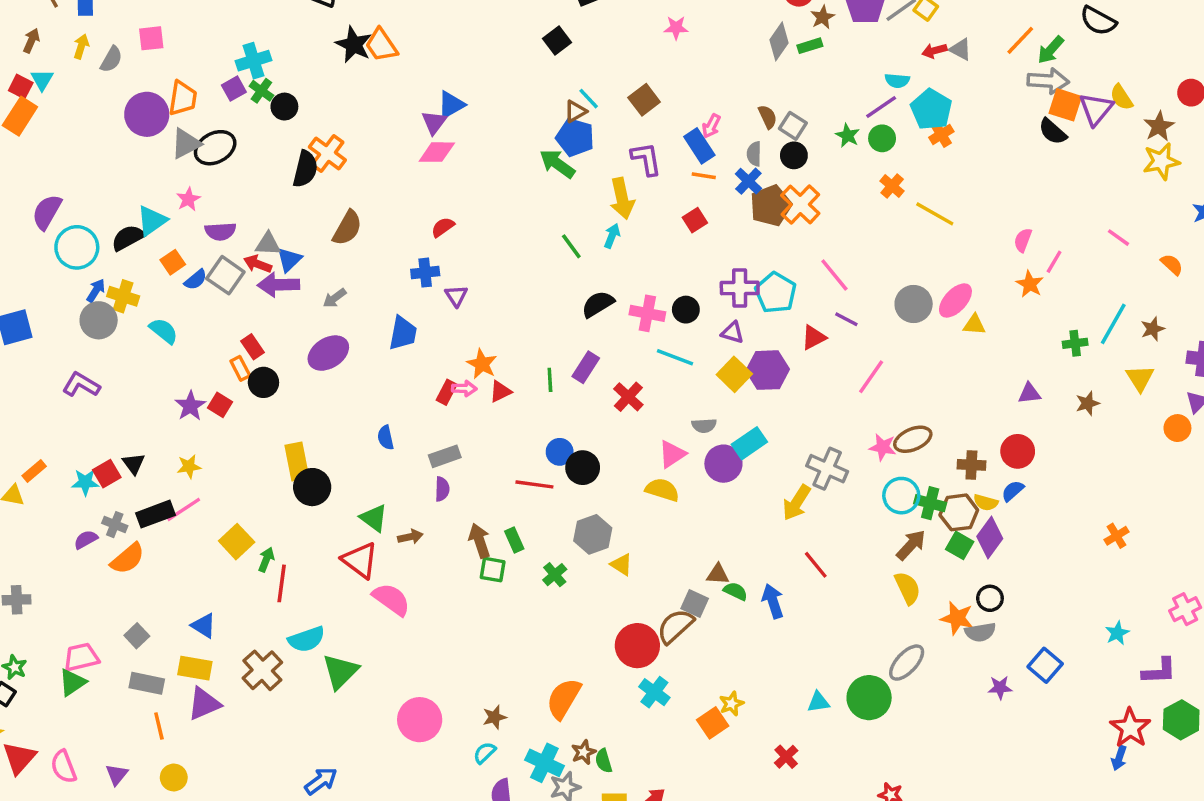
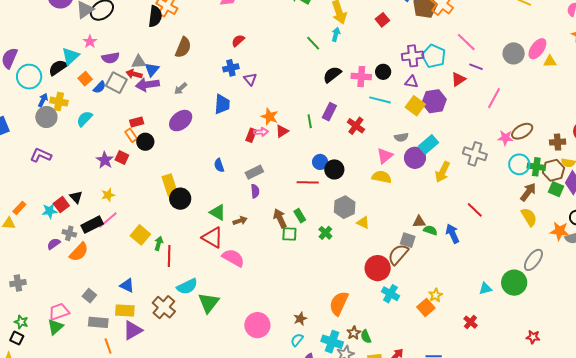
cyan semicircle: (164, 331) -> (84, 119), turned -78
red rectangle: (253, 347) -> (137, 122), turned -64
yellow arrow: (797, 503) -> (442, 172), moved

